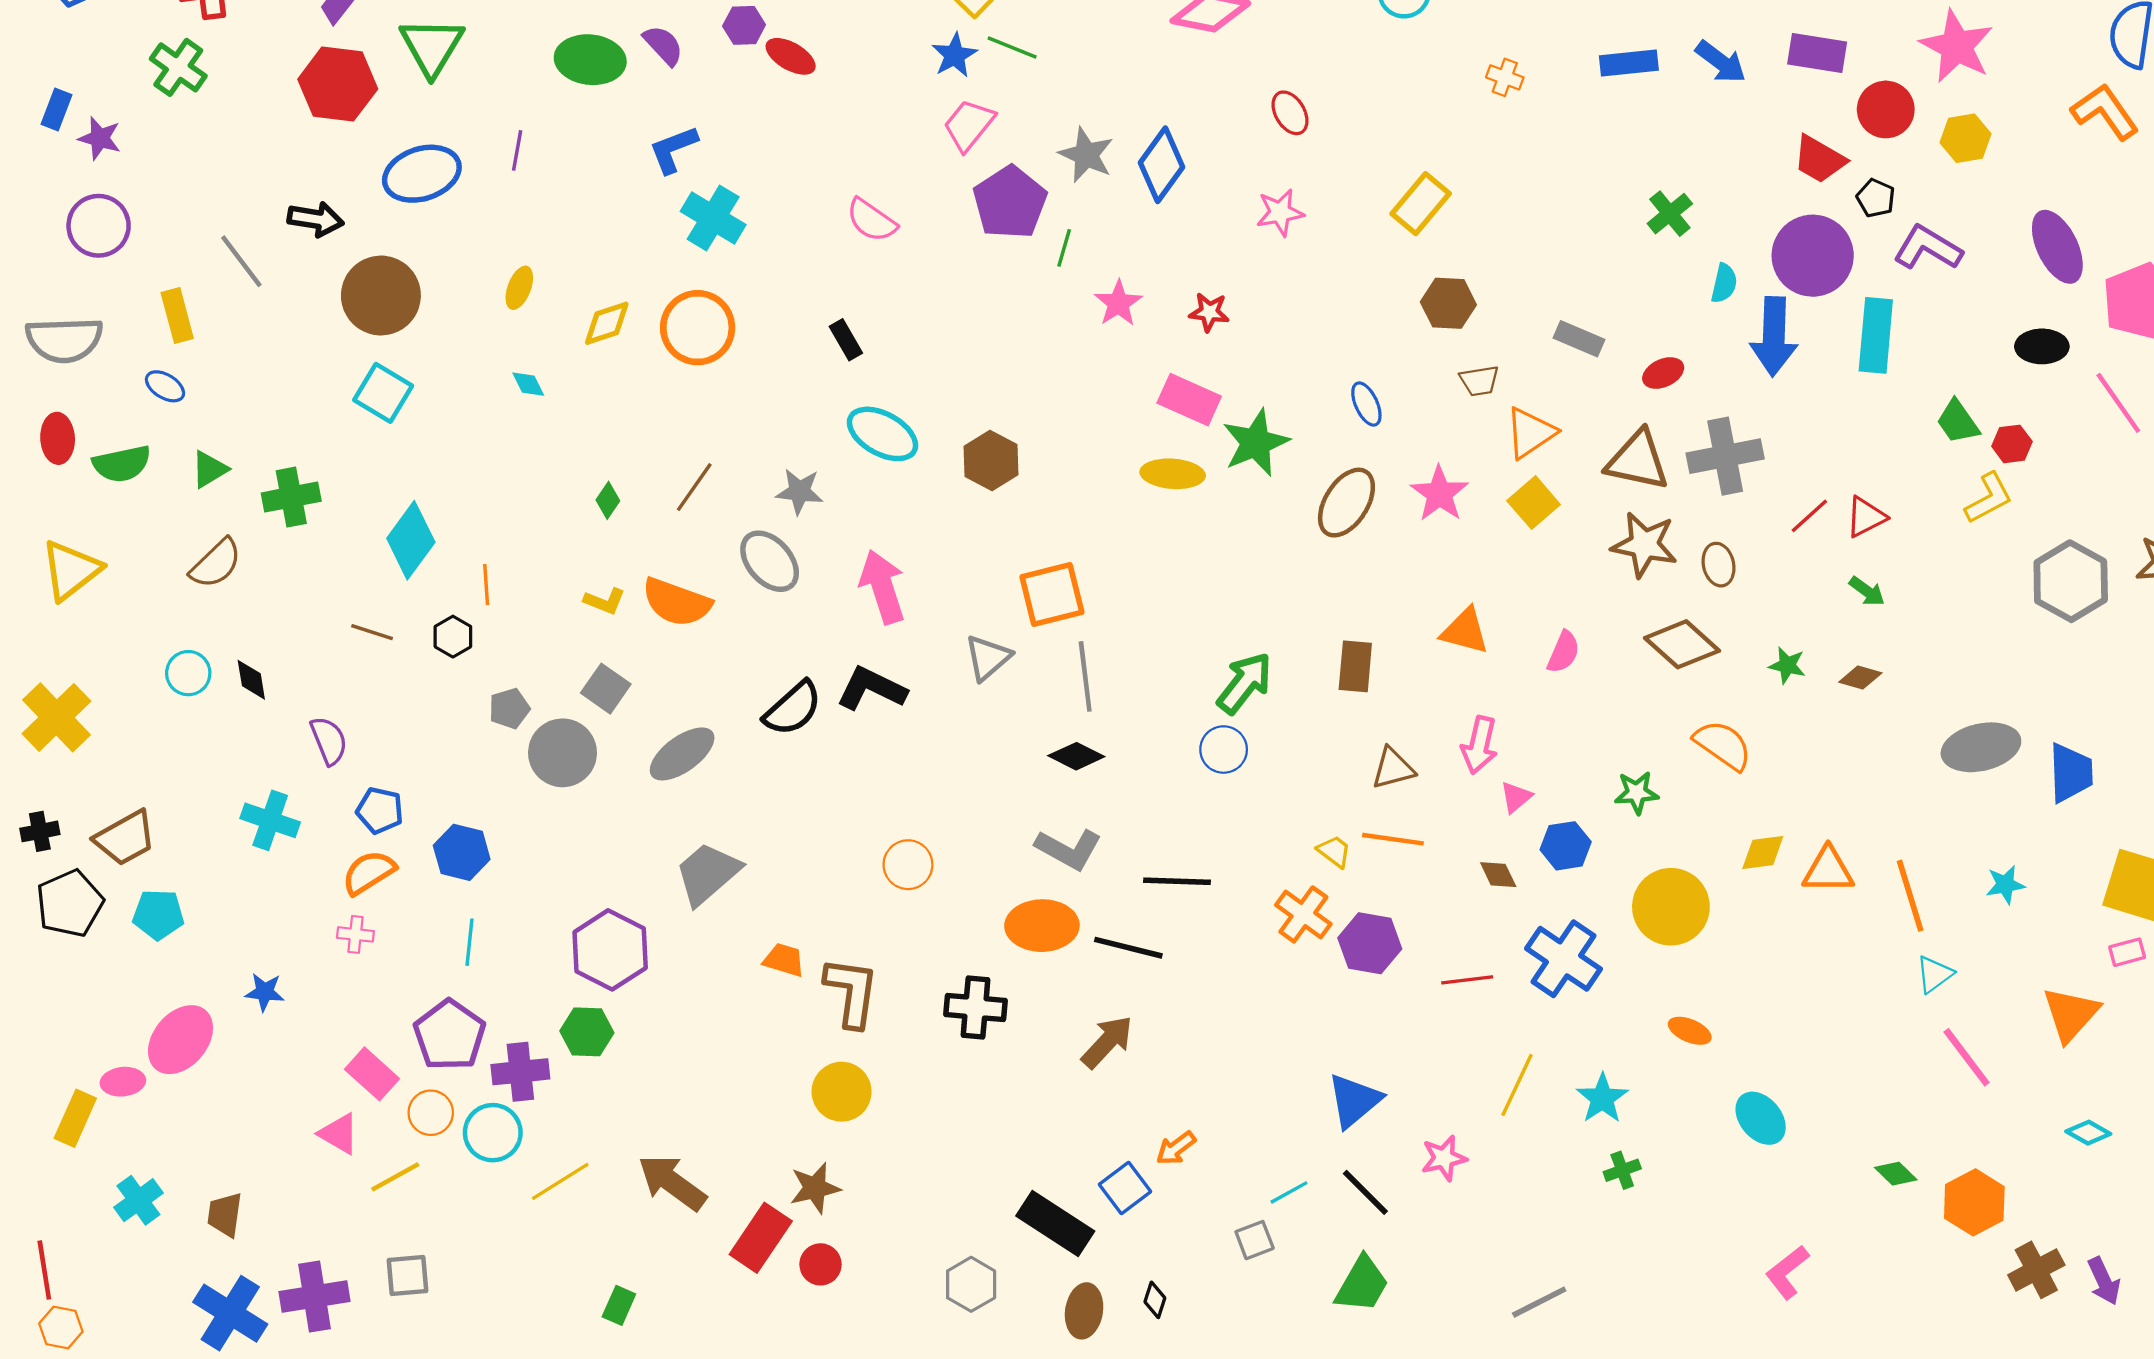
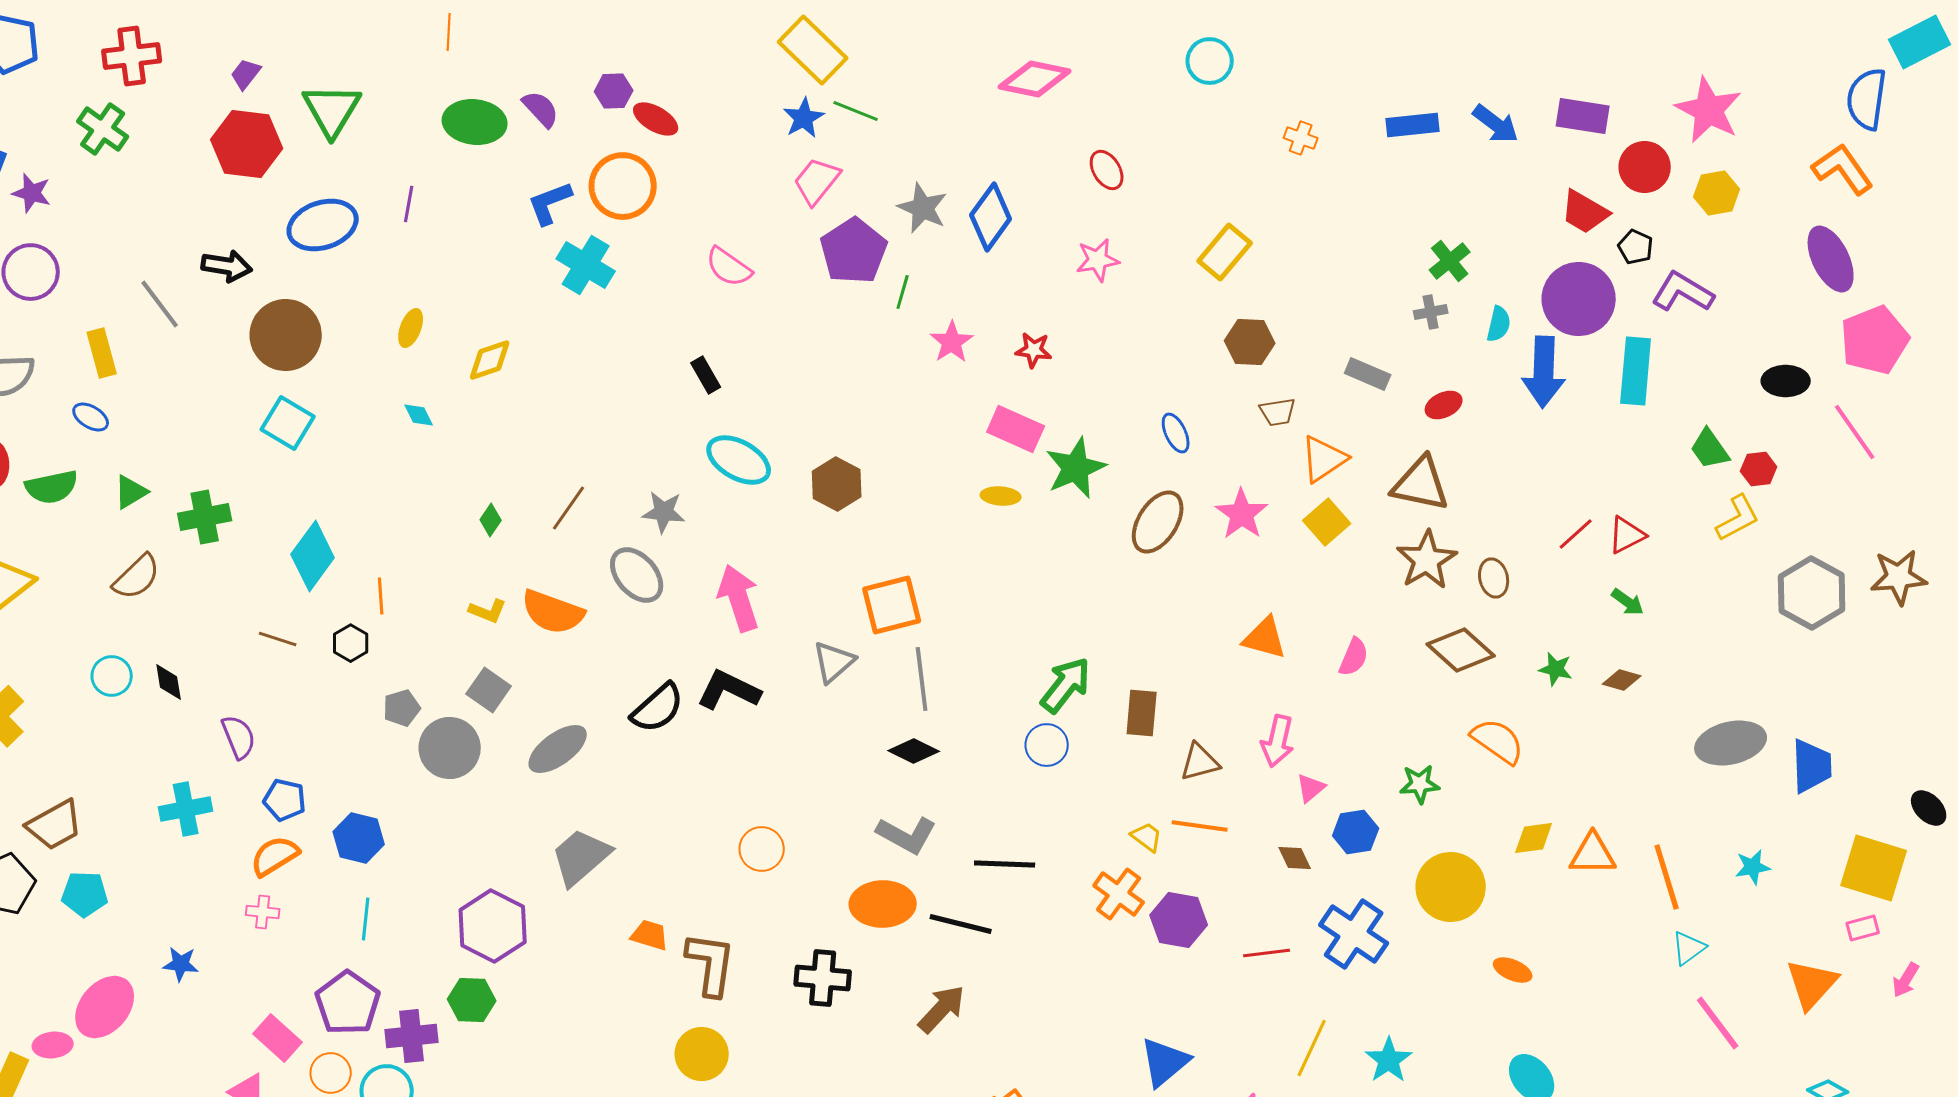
purple ellipse: (2057, 247) -> (1831, 259), moved
orange circle: (698, 328) -> (623, 186), moved
gray cross: (1725, 456) -> (1431, 312), moved, size x0.5
yellow ellipse: (1173, 474) -> (1001, 496), size x0.7
brown star: (1644, 545) -> (1427, 560), turned 30
brown rectangle: (1355, 666) -> (1142, 713), moved
cyan cross: (270, 820) -> (186, 809), turned -30
orange ellipse: (1690, 1031) -> (1513, 970), moved

